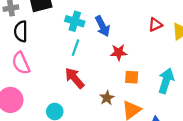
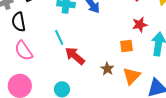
cyan line: (76, 48) -> (59, 37), moved, turned -35
red star: (119, 52) -> (140, 25), moved

